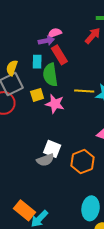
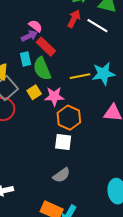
pink semicircle: (55, 33) -> (35, 26), turned 72
gray semicircle: (45, 160) -> (61, 175), moved
orange hexagon: (83, 162) -> (69, 118), moved

